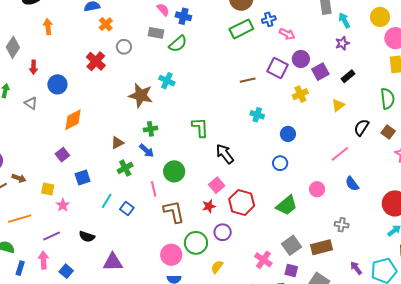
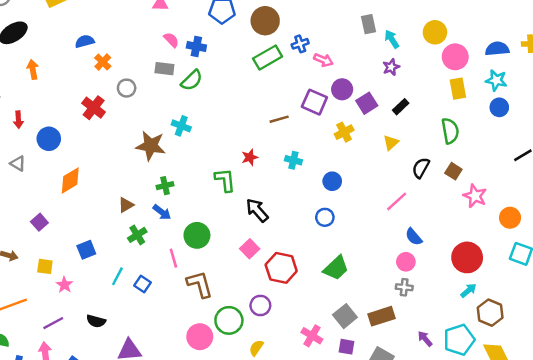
purple square: (62, 155) -> (39, 222), moved
pink circle: (317, 189) -> (406, 262), moved
red star: (209, 206) -> (250, 157), moved

